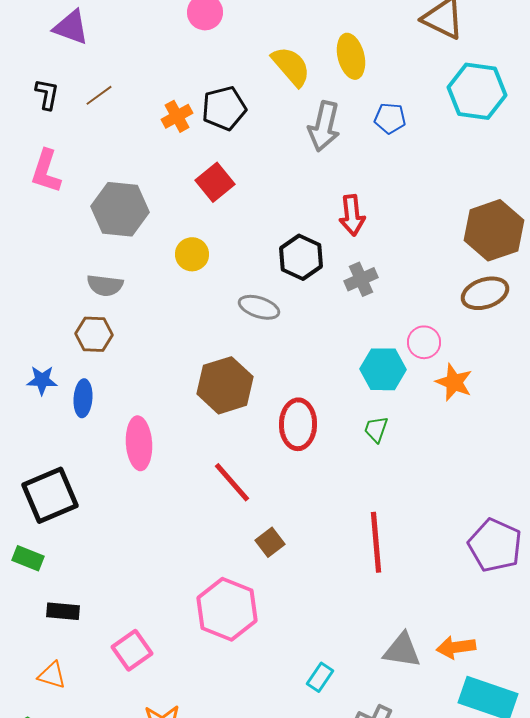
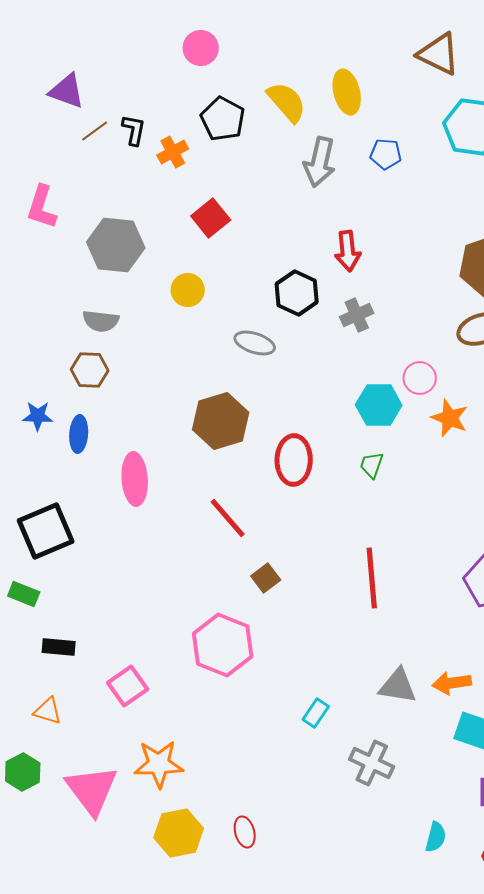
purple triangle: (71, 27) -> (67, 91), moved
black L-shape: (47, 94) -> (134, 130), moved
black pentagon: (224, 108) -> (223, 119), moved, turned -30

